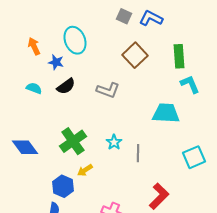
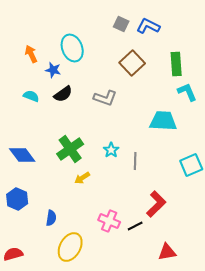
blue hexagon: (63, 186) -> (17, 199), moved

